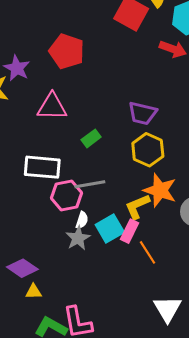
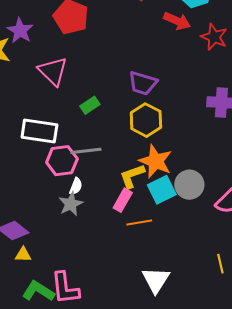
pink triangle: (52, 107) -> (53, 71), turned 40
cyan square: (110, 229) -> (162, 190), moved
orange line: (147, 252) -> (139, 222), turned -70

